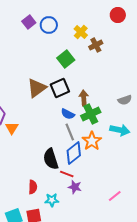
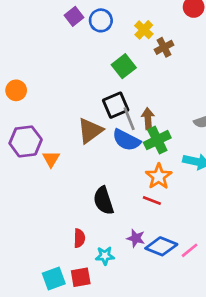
brown triangle: (37, 88) -> (90, 131), moved
blue semicircle: (68, 114) -> (126, 140), size x1.5
gray line: (70, 132) -> (129, 119), moved
blue diamond: (74, 153) -> (161, 246), moved, turned 60
red line: (67, 174) -> (152, 201), moved

